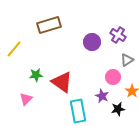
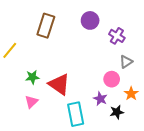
brown rectangle: (49, 25) -> (46, 26), turned -55
purple circle: (92, 42) -> (90, 20), moved
pink triangle: (26, 99) -> (31, 102), moved

